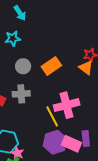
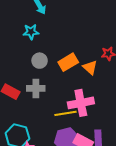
orange triangle: (86, 68) -> (90, 67), moved
yellow line: (52, 116) -> (65, 113), turned -75

